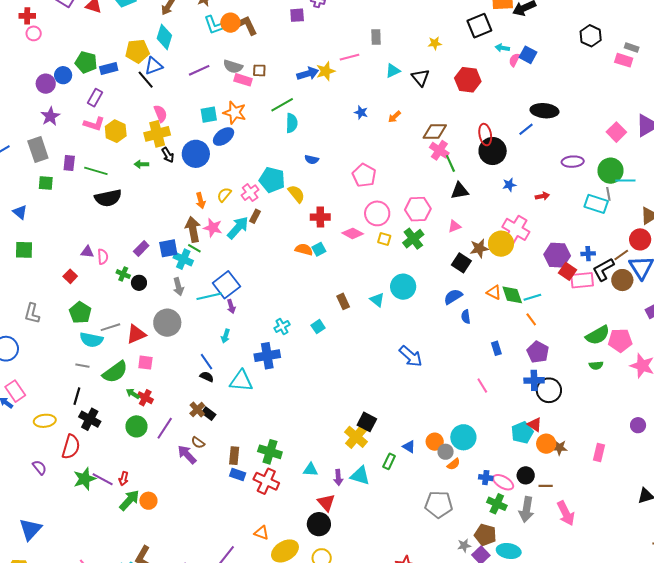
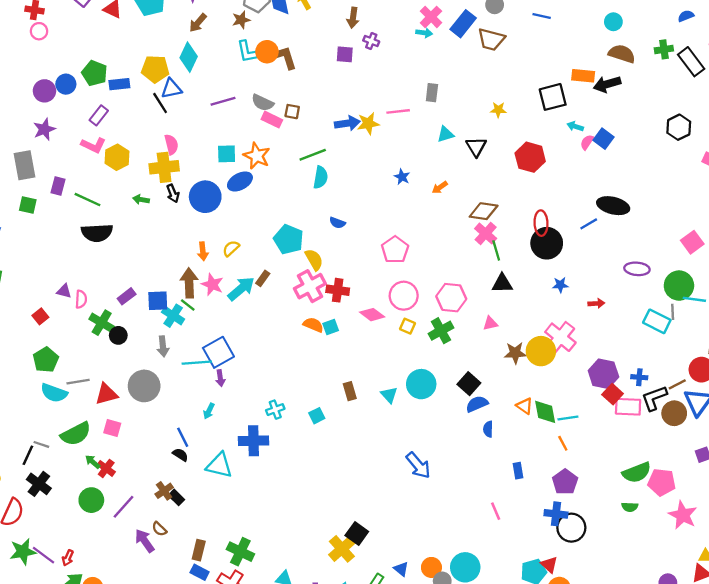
pink cross: (250, 193) -> (310, 286), moved, size x1.5
black square: (461, 263) -> (469, 384), moved
green cross: (123, 274) -> (102, 323), size x1.5
gray line: (82, 366) -> (41, 444), moved

